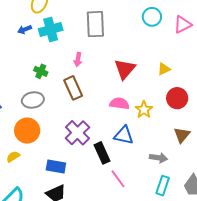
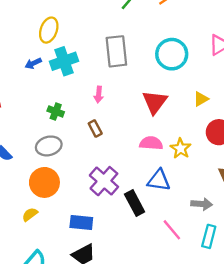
cyan circle: (152, 17) -> (172, 54), moved, size x1.4
brown rectangle: (73, 88) -> (95, 129), size x0.6
pink line: (118, 179) -> (172, 230), moved

